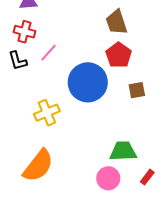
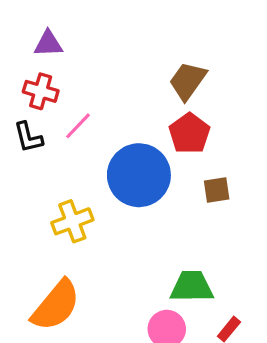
brown trapezoid: (116, 22) -> (188, 81), turned 52

